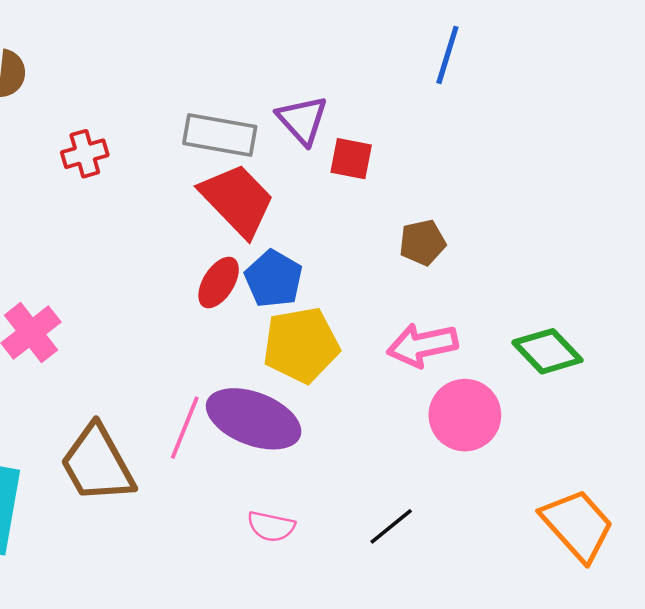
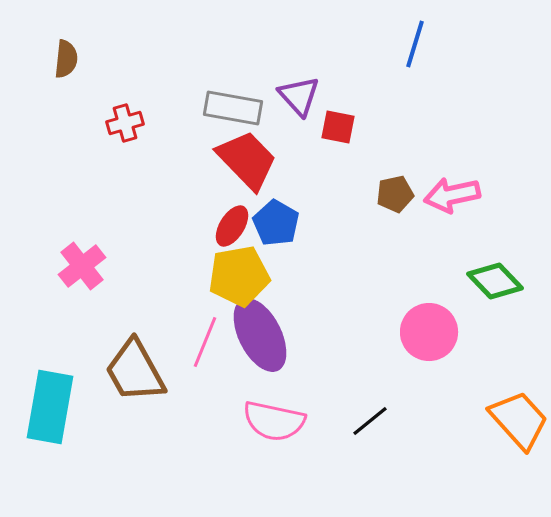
yellow pentagon: (301, 345) -> (239, 276), moved
pink arrow: (422, 345) -> (452, 195), moved
purple ellipse: (254, 419) -> (260, 335), turned 42
pink semicircle: (271, 526) -> (274, 421), size x1.6

